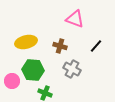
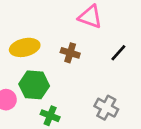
gray cross: (72, 69) -> (106, 108), moved

